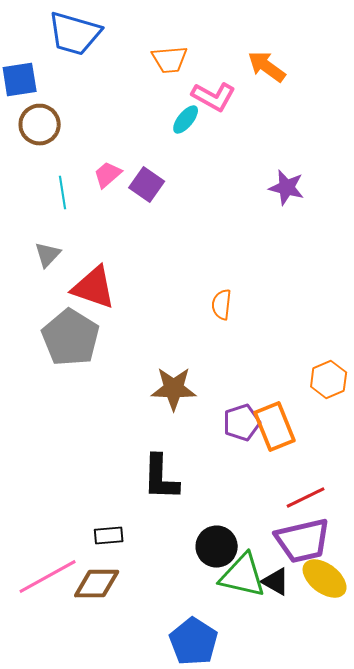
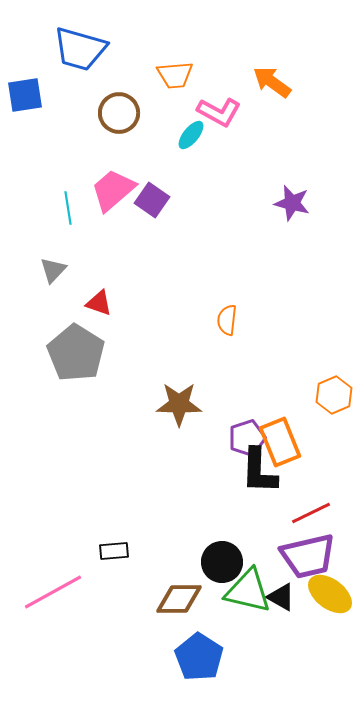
brown circle: (40, 125) -> (119, 113), moved
pink trapezoid: (108, 175) -> (113, 190), size x1.6
red triangle: (94, 288) -> (99, 303), size x0.6
black L-shape: (161, 478) -> (259, 471), moved
brown diamond: (97, 584) -> (179, 599), moved

